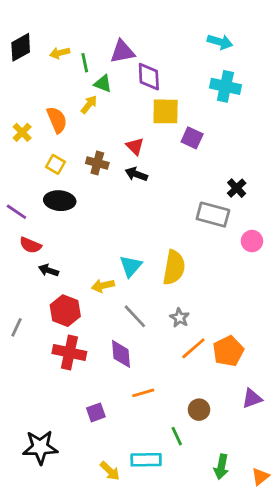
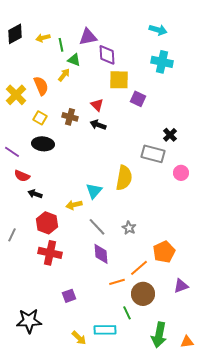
yellow cross: (22, 132) -> (16, 95), size x1.5
yellow semicircle: (174, 268) -> (124, 178), moved
orange line: (193, 348) -> (139, 268), moved
purple diamond: (121, 354) -> (101, 254), moved
orange line: (143, 393) -> (117, 282), moved
brown circle: (199, 410) -> (143, 294), size x1.5
green arrow: (221, 467) -> (159, 335), size x1.4
orange triangle: (260, 477) -> (187, 342), turned 32

